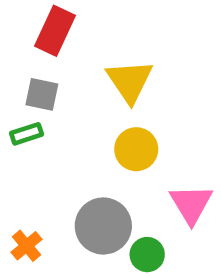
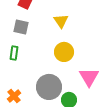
yellow triangle: (130, 81) -> (61, 21), size x0.7
green rectangle: (27, 134) -> (14, 53), moved, turned -64

